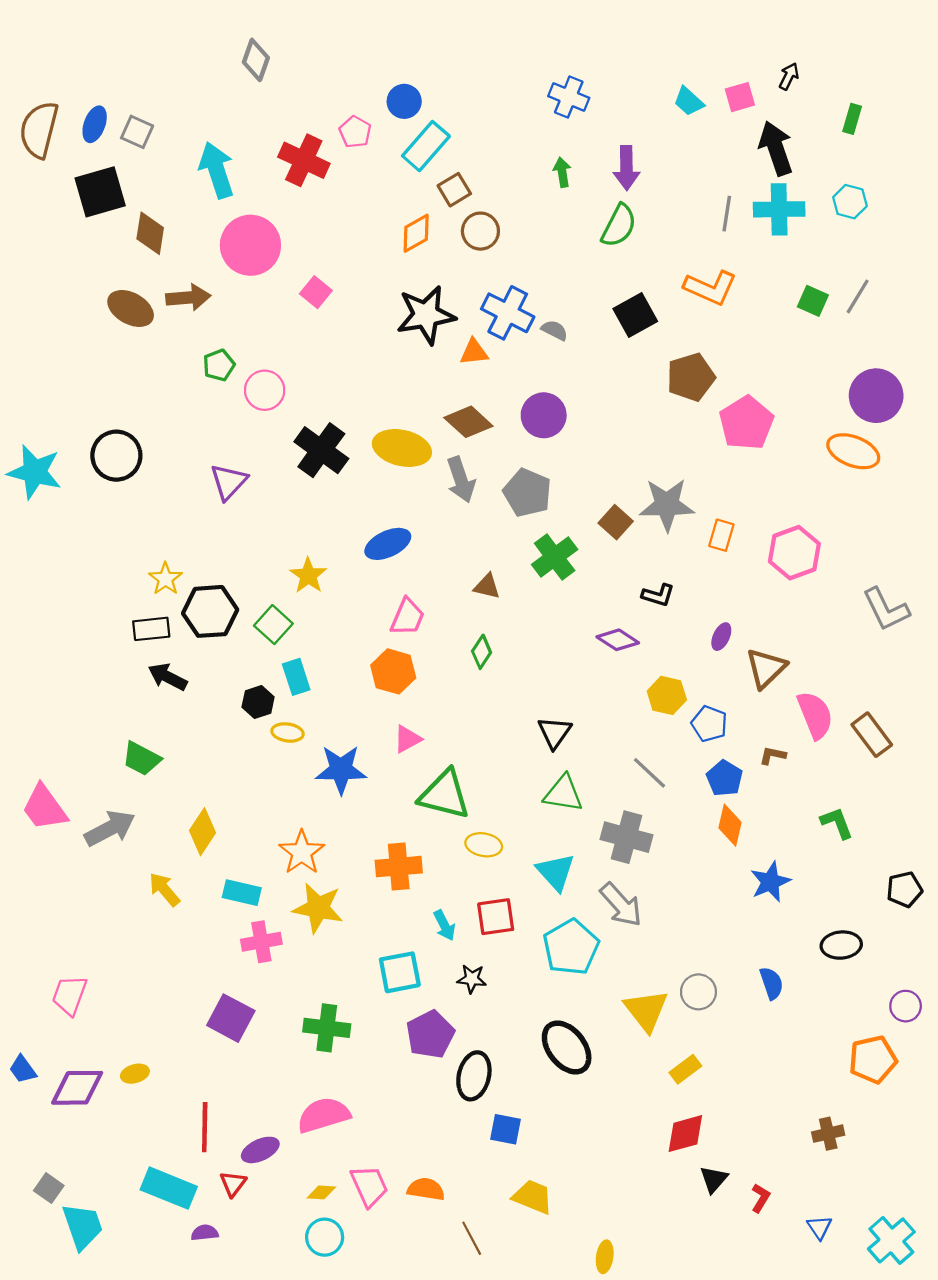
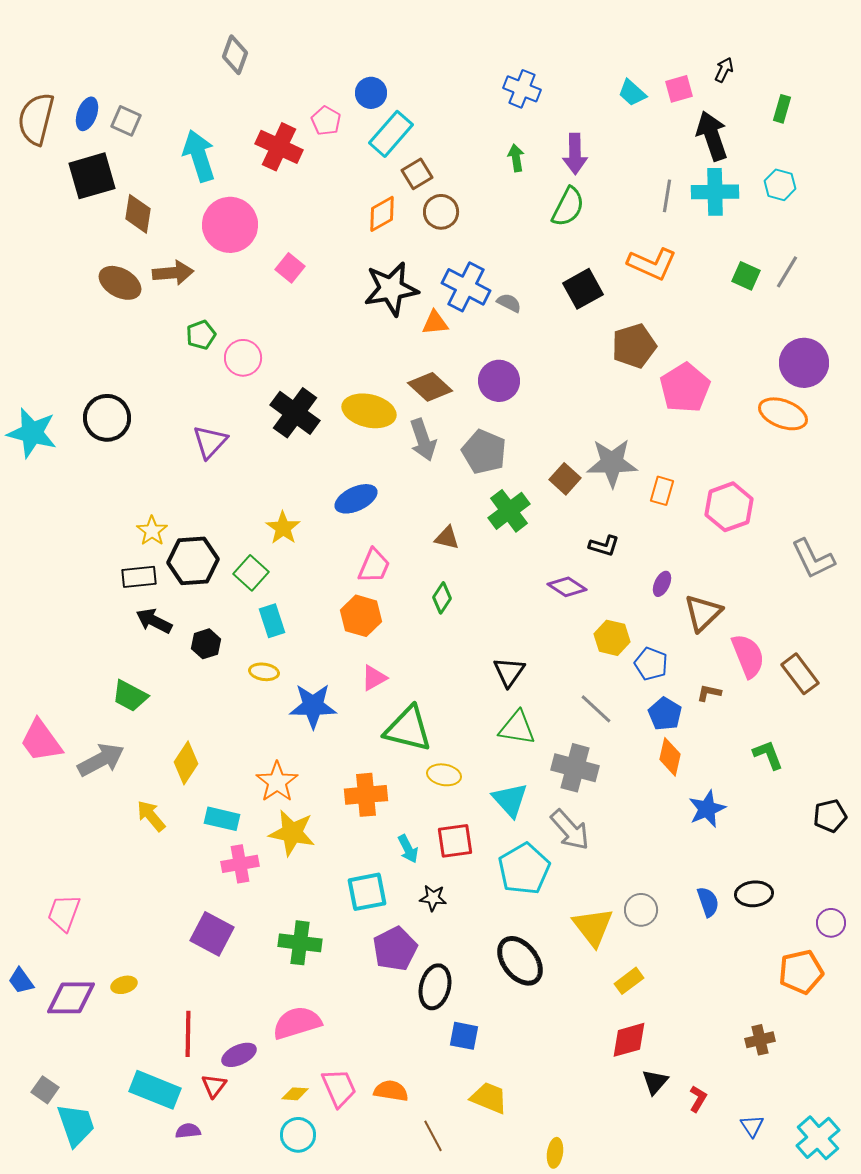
black hexagon: (258, 702) -> (206, 644), moved
black ellipse: (841, 945) -> (754, 894), moved

